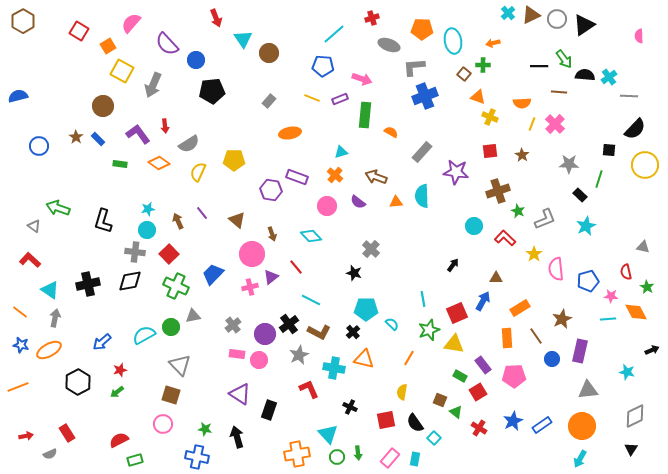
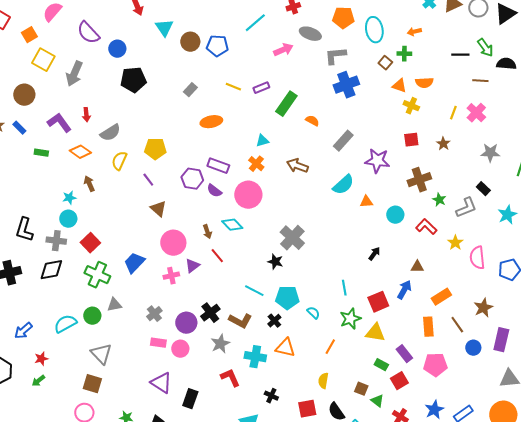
blue pentagon: (323, 66) -> (217, 46), moved
pink arrow: (362, 79) -> (283, 50), moved, turned -42
orange semicircle: (522, 103) -> (424, 83), moved
green rectangle: (365, 115) -> (286, 104), turned 30
black rectangle: (580, 195) -> (483, 189), moved
cyan semicircle: (422, 196) -> (343, 185), turned -130
purple semicircle: (358, 202) -> (214, 191), moved
orange triangle: (396, 202) -> (366, 202), moved
pink circle: (327, 206) -> (248, 195), size x1.4
purple line: (202, 213) -> (148, 180), moved
black L-shape: (103, 221) -> (24, 230), moved
brown arrow: (178, 221) -> (89, 184), moved
brown arrow: (272, 234) -> (207, 232), moved
gray cross: (371, 249) -> (292, 238), size x1.4
cyan line: (311, 300) -> (254, 291), moved

